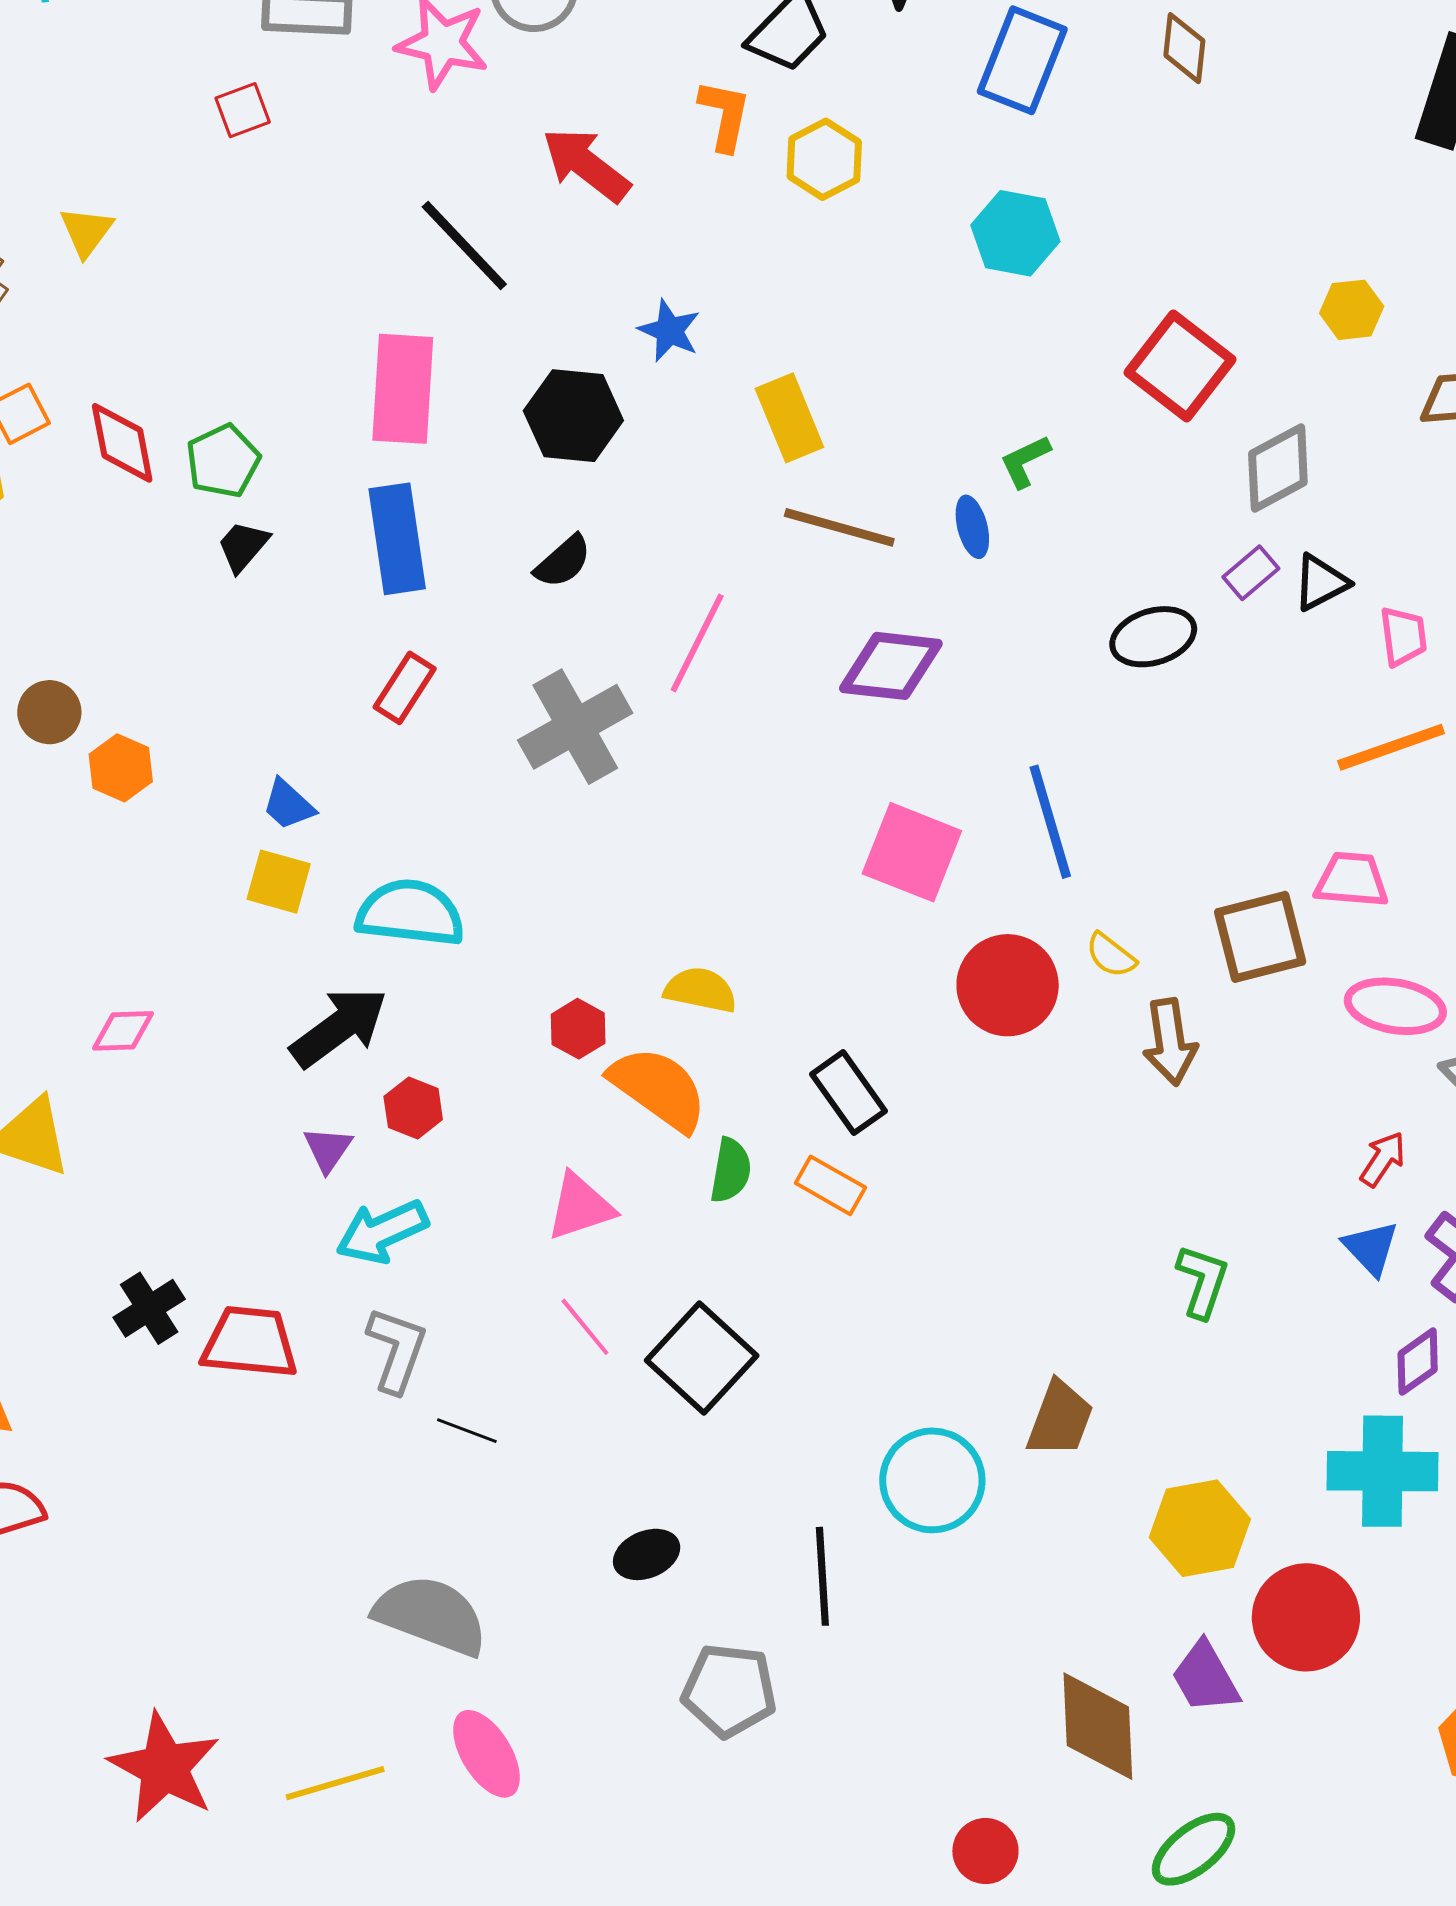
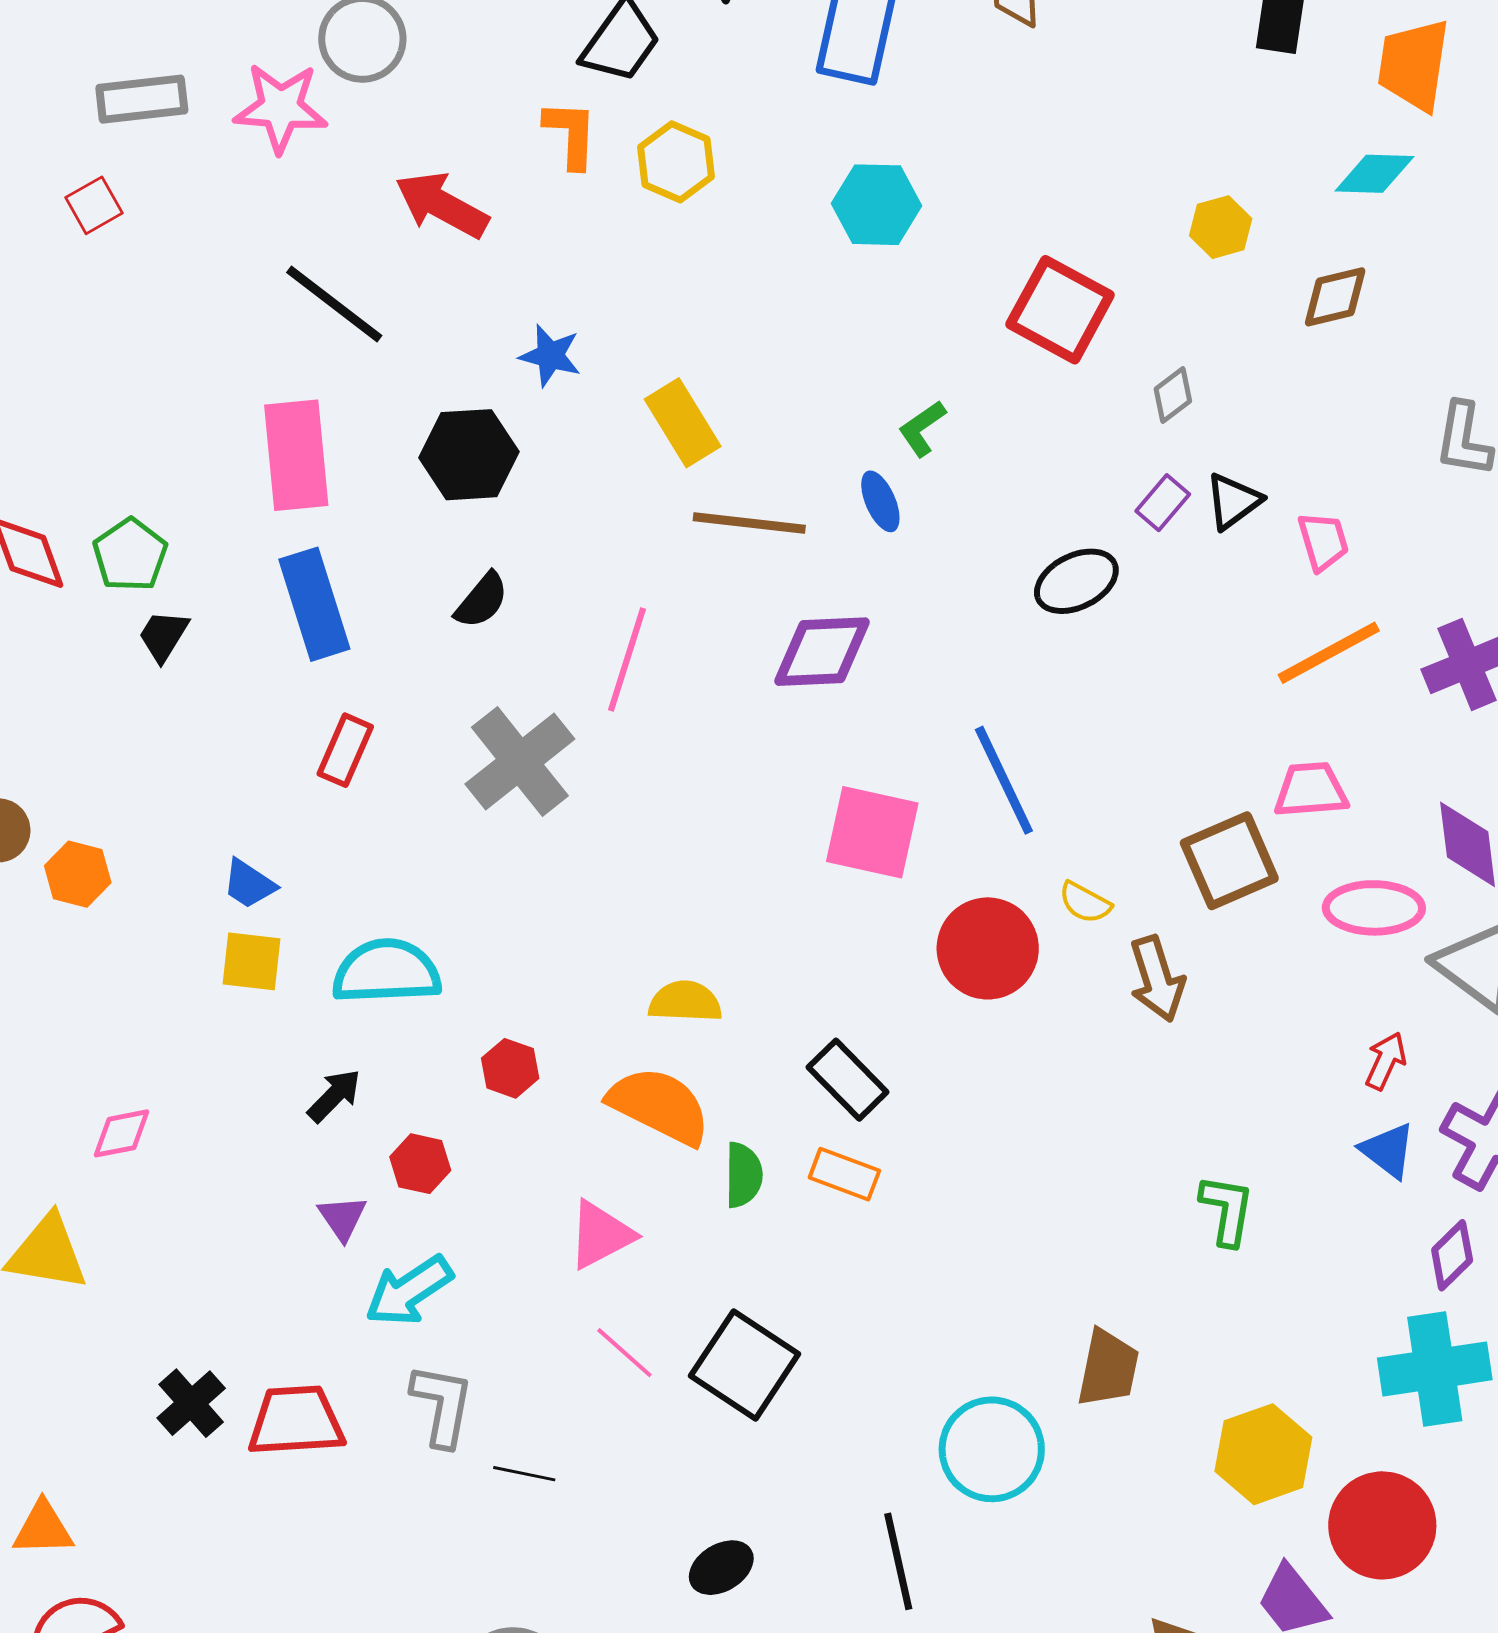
gray diamond: (1278, 468) -> (1173, 395), size x0.6
black arrow: (339, 1027) -> (334, 1096), size x0.6
red hexagon: (578, 1029) -> (510, 1068), moved

